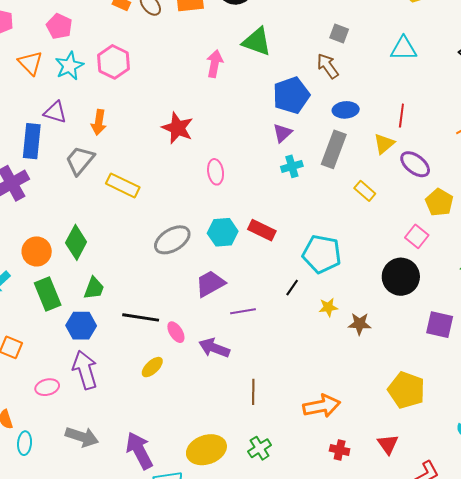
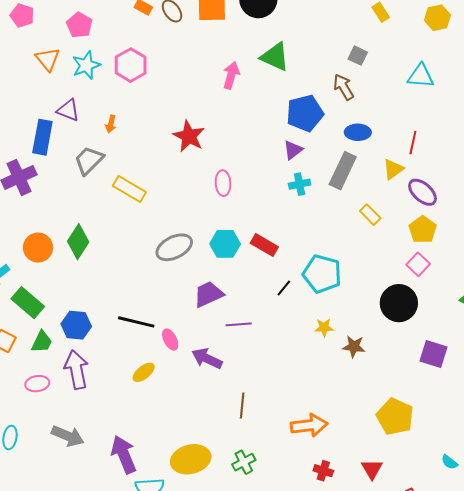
orange arrow: (99, 122) -> (111, 124), size x0.7
yellow pentagon: (439, 202) -> (423, 230), moved
green trapezoid: (94, 288) -> (42, 342), moved
black line: (292, 288) -> (284, 288), moved
green rectangle: (48, 294) -> (28, 303), moved, turned -32

